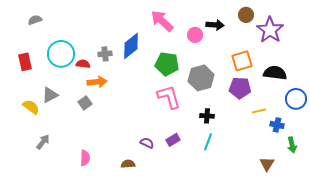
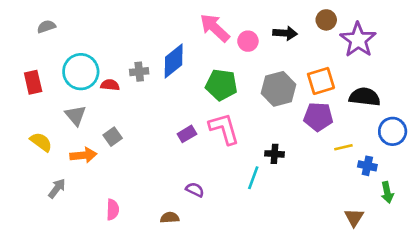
pink circle: (195, 35) -> (248, 41), moved
gray hexagon: (201, 78) -> (278, 89), moved
orange arrow: (97, 82) -> (83, 155), moved
gray triangle: (50, 95) -> (76, 115), moved, turned -42
purple rectangle: (173, 140) -> (187, 134), moved
cyan line: (208, 142) -> (253, 178), moved

